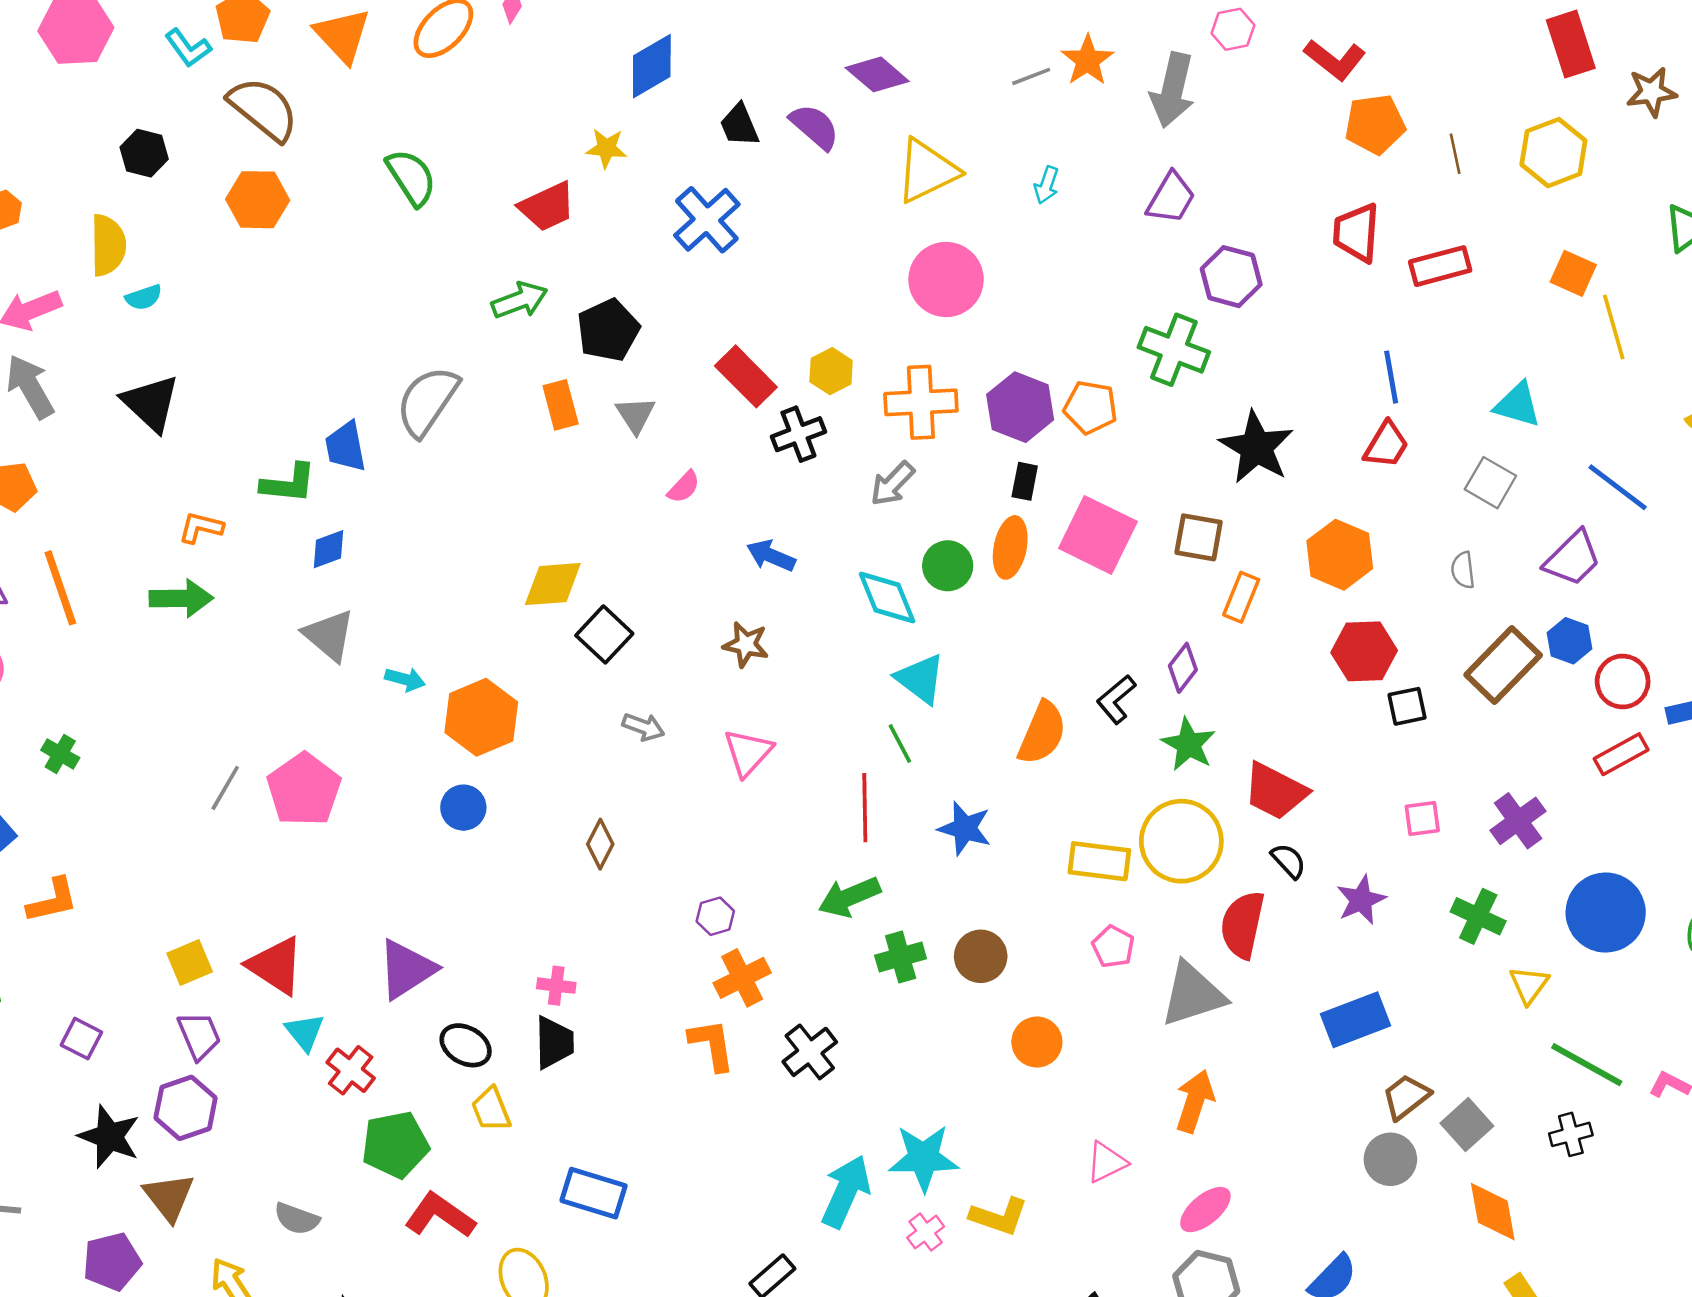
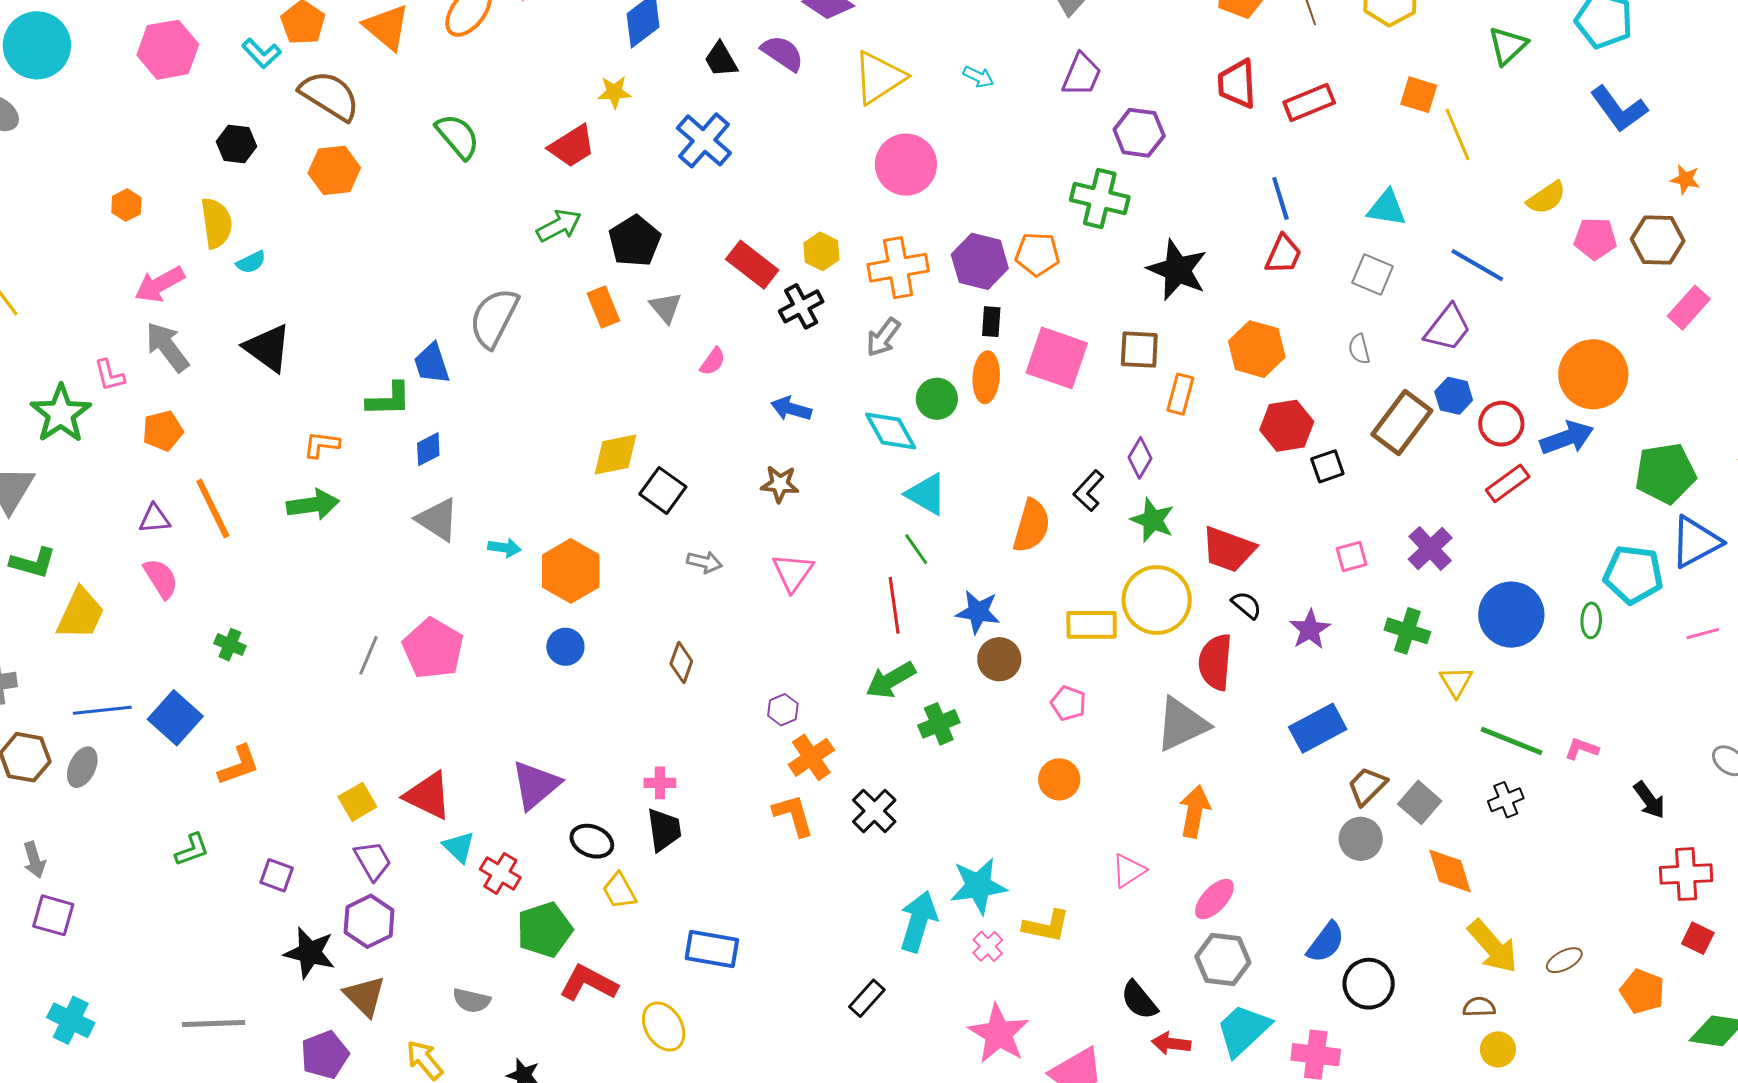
cyan arrow: (1047, 185) -> (978, 77), turned -76
pink pentagon: (1113, 947) -> (1068, 703), moved
brown circle: (981, 956) -> (999, 659), moved

